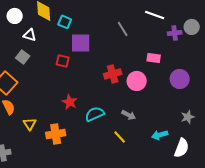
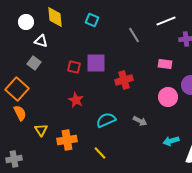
white line: (155, 15) -> (166, 21), turned -42
cyan square: (65, 22) -> (92, 20), moved
purple square: (81, 43) -> (96, 63), moved
pink circle: (137, 81) -> (168, 97), moved
red star: (70, 102) -> (76, 100), moved
yellow line: (120, 137) -> (100, 153), moved

